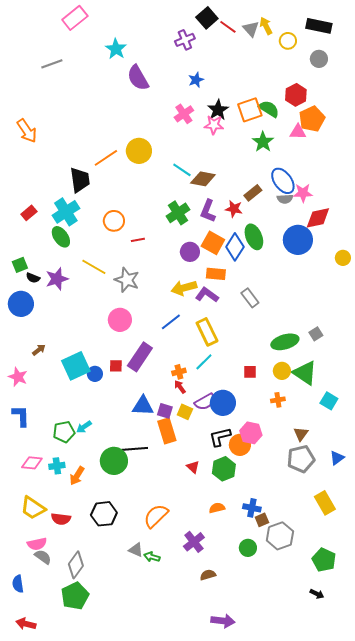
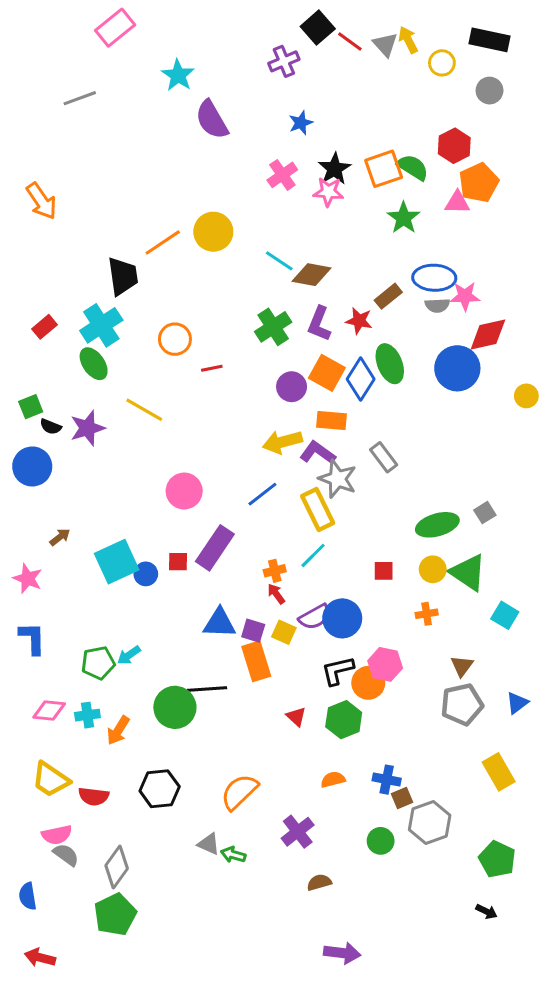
blue ellipse: (283, 181) -> (434, 278), turned -52
gray star: (127, 280) -> (338, 479), moved

